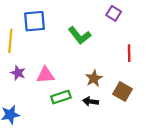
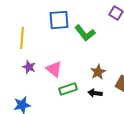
blue square: (34, 21) -> (59, 20), moved
pink triangle: (45, 75) -> (54, 69), turned 42

